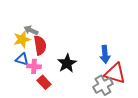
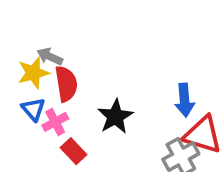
blue triangle: (22, 59) -> (33, 109), turned 32
pink cross: (34, 66) -> (55, 122), turned -32

